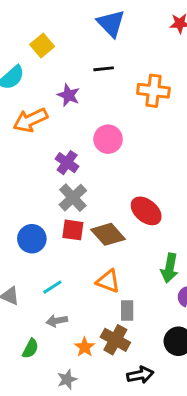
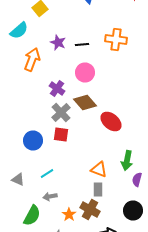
black line: (104, 69) -> (82, 44), moved
orange arrow: (30, 120) -> (32, 60), turned 135
brown diamond: (108, 234) -> (85, 102), moved
orange triangle: (108, 281) -> (99, 170), moved
green semicircle: (30, 349) -> (32, 216), size x1.5

